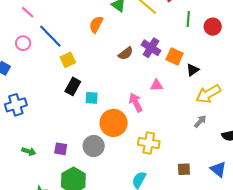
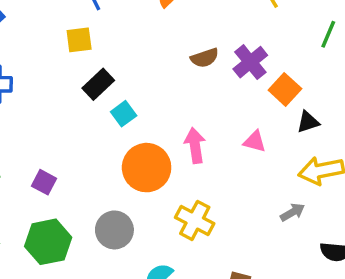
yellow square: (68, 60) -> (79, 40), moved
pink triangle: (157, 85) -> (255, 141), moved
cyan square: (92, 98) -> (124, 114), turned 32
gray circle: (94, 146) -> (114, 230), moved

